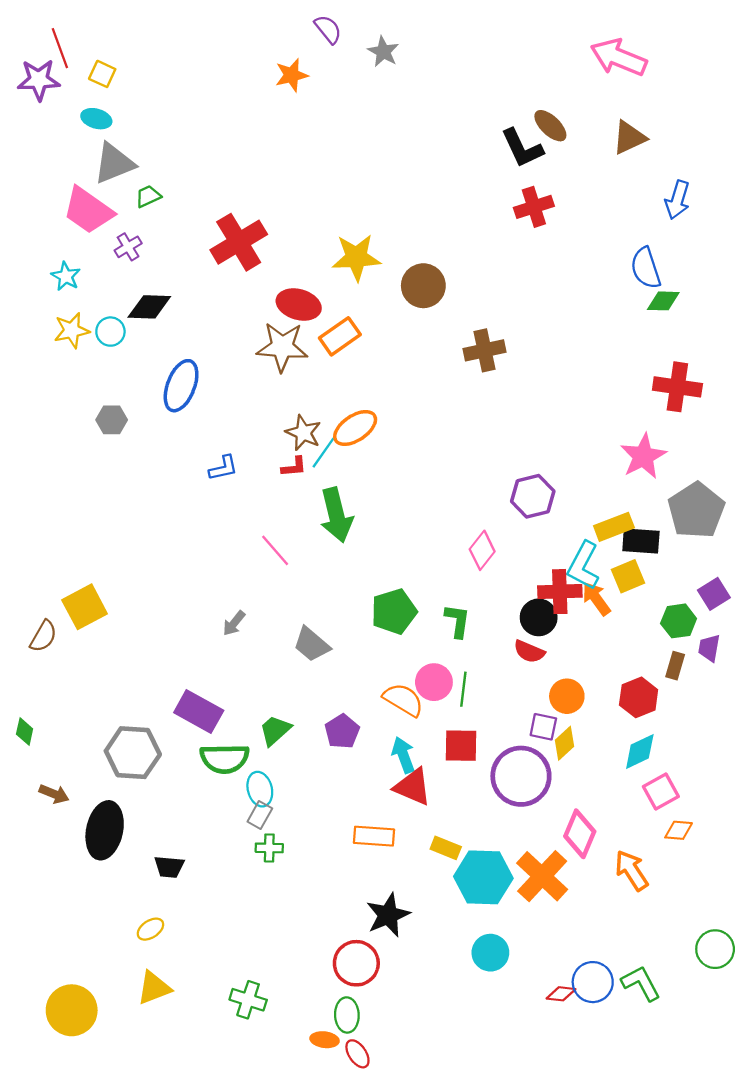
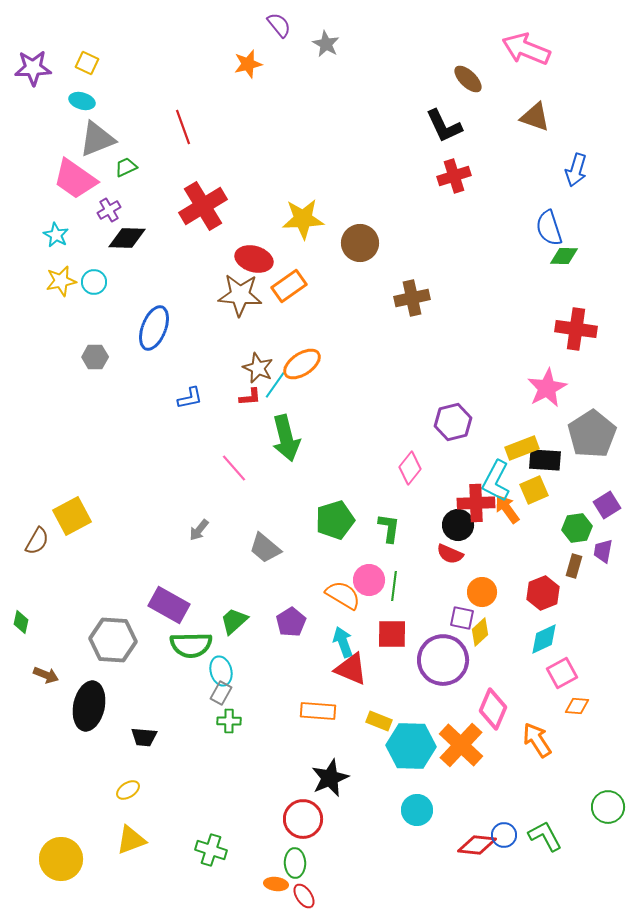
red line: (60, 48) -> (183, 127), moved
brown ellipse: (550, 126) -> (468, 79), moved
brown triangle: (629, 137) -> (535, 117), turned 44
black diamond: (149, 307) -> (127, 238), moved
blue circle: (593, 982) -> (504, 835), size x0.7
red diamond: (561, 994) -> (477, 845), size x1.5

